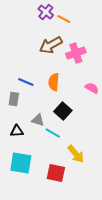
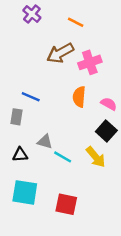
purple cross: (46, 12) -> (32, 14), moved
orange semicircle: (54, 82) -> (79, 97), moved
black square: (63, 111) -> (106, 131), moved
yellow arrow: (76, 154) -> (96, 157), moved

